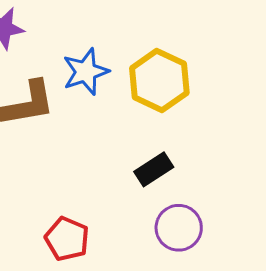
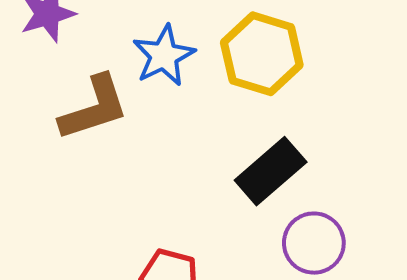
black rectangle: (154, 169) -> (271, 171), size x1.4

